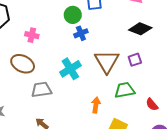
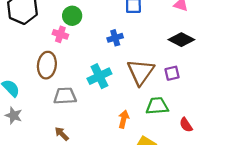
green circle: (73, 15) -> (72, 16), moved
brown ellipse: (23, 64) -> (47, 65), turned 65

